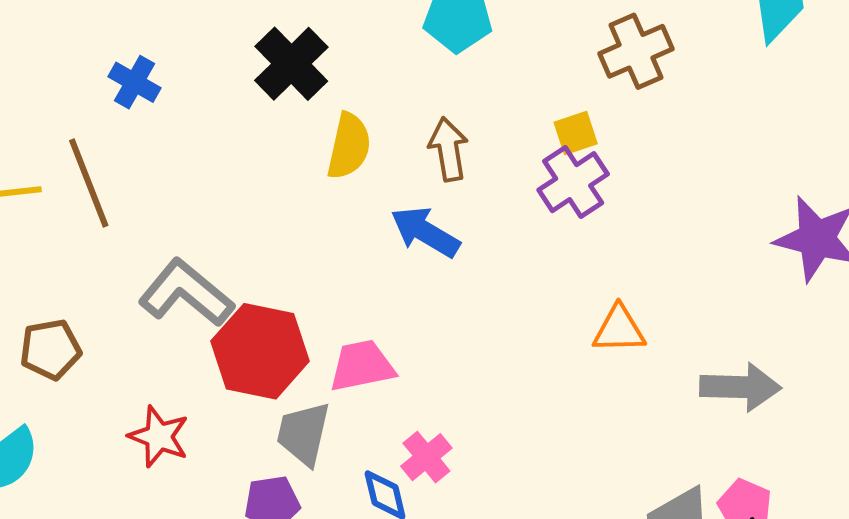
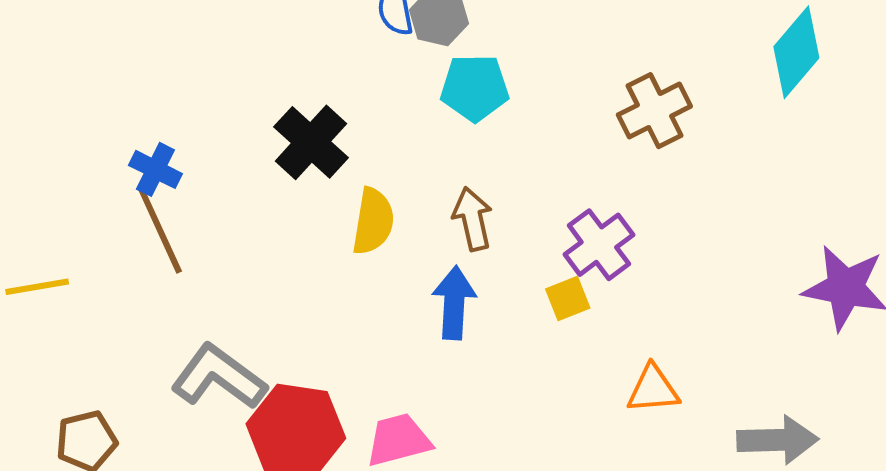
yellow square: (576, 133) -> (568, 298), moved
brown line: (89, 183) -> (160, 230), moved
blue arrow: (425, 232) -> (454, 303), turned 66

